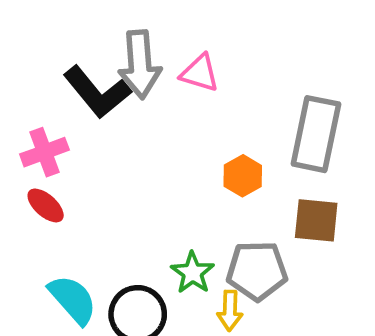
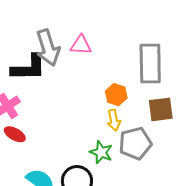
black L-shape: (97, 92) -> (29, 68), turned -39
yellow arrow: (230, 311) -> (114, 120), moved

